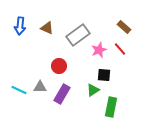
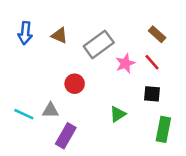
black square: (104, 75) -> (152, 94), moved
purple rectangle: (62, 94) -> (66, 136), moved
green rectangle: (111, 107) -> (163, 129), moved

